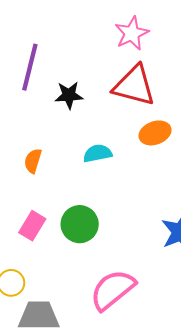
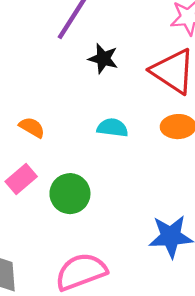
orange semicircle: (33, 161) -> (32, 127), moved, turned 85

